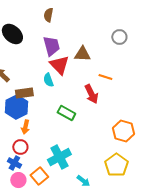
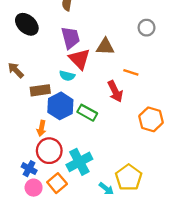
cyan semicircle: (48, 80) -> (67, 76), turned -56
blue hexagon: (16, 107) -> (60, 106), moved
orange hexagon: (123, 131) -> (151, 119), moved
red circle: (20, 147) -> (49, 151), moved, size x1.5
yellow pentagon: (116, 165) -> (129, 178), moved

